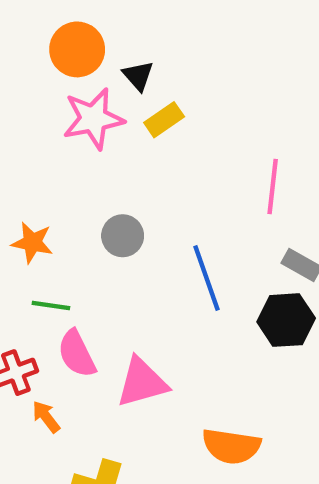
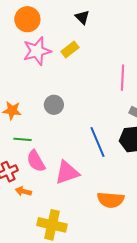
black triangle: (138, 76) -> (82, 17), moved
blue line: (206, 278) -> (98, 142), moved
orange arrow: (46, 417) -> (23, 191), turned -35

